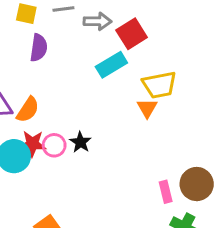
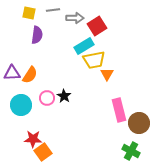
yellow trapezoid: (159, 85) -> (94, 60), moved
red star: (32, 144) -> (33, 139), moved
pink rectangle: (166, 192) -> (119, 110), moved, size x1.6

